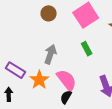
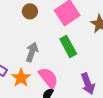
green rectangle: (87, 49) -> (68, 46), size x1.5

